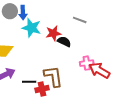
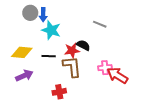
red star: (53, 33) -> (72, 51), moved
brown L-shape: (53, 76) -> (72, 67), moved
black line: (29, 82) -> (49, 56), moved

